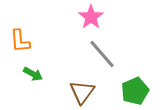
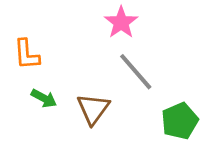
brown triangle: (82, 92) -> (93, 109), moved

